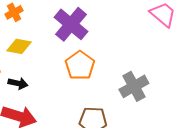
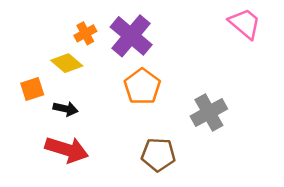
orange cross: (14, 12) -> (85, 33), moved
yellow diamond: (19, 46) -> (67, 63), turned 30

